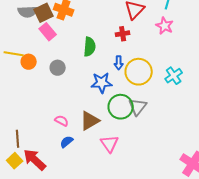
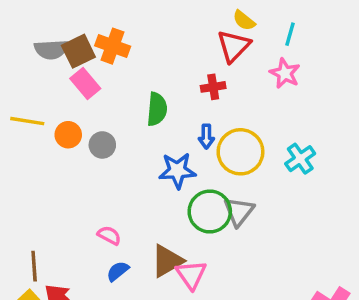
orange circle: (29, 62) -> (68, 135), moved
brown triangle: (90, 121) -> (167, 261), moved

